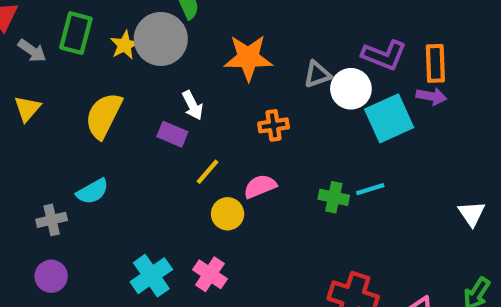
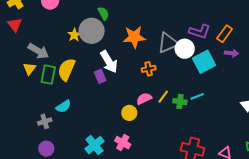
green rectangle: (76, 33) -> (48, 75), moved
gray arrow: (32, 51) -> (38, 51), moved, size x1.5
orange rectangle: (435, 63) -> (225, 34), turned 42
gray triangle: (317, 74) -> (168, 43), size x1.6
purple arrow: (431, 96) -> (232, 53), moved
white arrow: (192, 105) -> (109, 62), size x1.6
purple rectangle: (172, 134) -> (100, 76), turned 48
yellow line: (208, 172) -> (163, 97), moved

